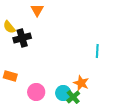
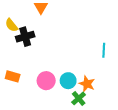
pink circle: (36, 92) -> (46, 81), moved
cyan circle: (63, 93) -> (68, 81), moved

